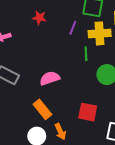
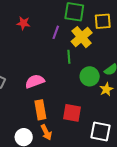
yellow cross: (100, 33) -> (82, 37), turned -35
orange rectangle: (42, 109) -> (40, 110), moved, turned 30

